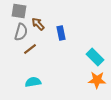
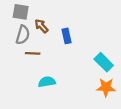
brown line: (30, 49) -> (33, 53), turned 40
cyan semicircle: (33, 82) -> (47, 82), moved

